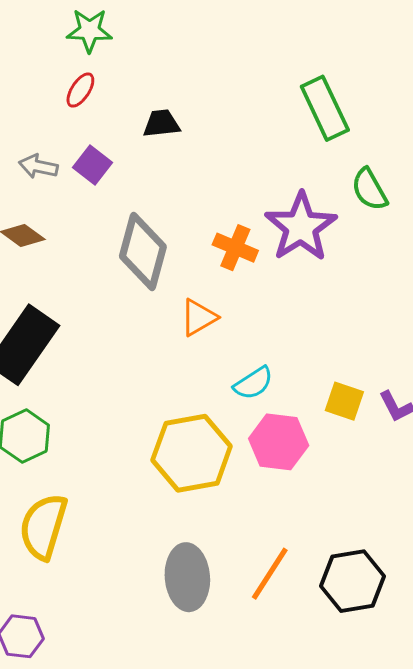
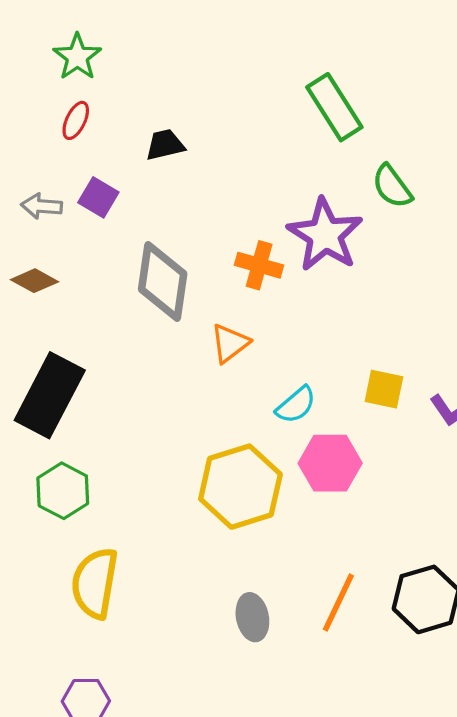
green star: (89, 30) -> (77, 57), turned -30
yellow square: (344, 401) -> (384, 389), moved
gray ellipse: (187, 577) -> (252, 617), size x0.7

